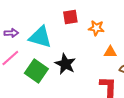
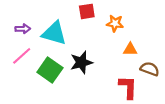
black star: (65, 64) -> (81, 62), turned 30

